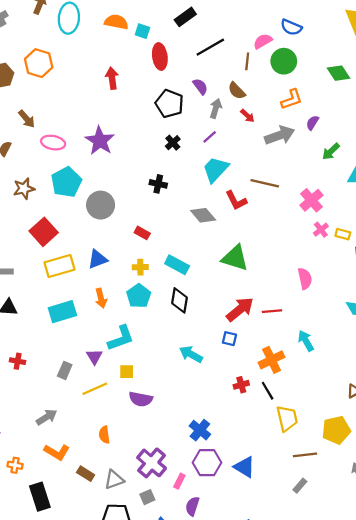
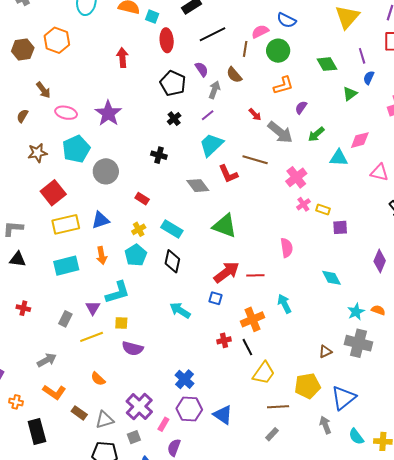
red arrow: (247, 116) -> (255, 114), moved
gray arrow: (280, 135) -> (280, 132), moved, turned 56
yellow cross: (140, 267) -> (139, 229), turned -32
yellow trapezoid: (287, 418) -> (264, 373), turned 45
orange semicircle: (104, 435) -> (98, 379), turned -42

